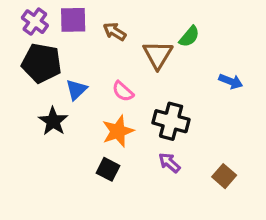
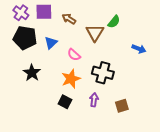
blue triangle: (76, 90) -> (51, 43), moved
purple arrow: (169, 163) -> (94, 100), moved, turned 56
brown square: (224, 176) -> (122, 106), moved, turned 32

